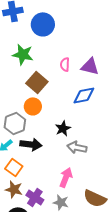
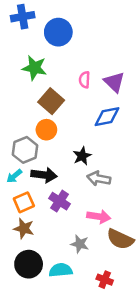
purple triangle: (90, 66) -> (114, 82), turned 30
orange square: (14, 167) -> (24, 202), turned 30
pink arrow: (66, 177) -> (99, 217), moved, turned 78
purple cross: (35, 197) -> (59, 201), moved

